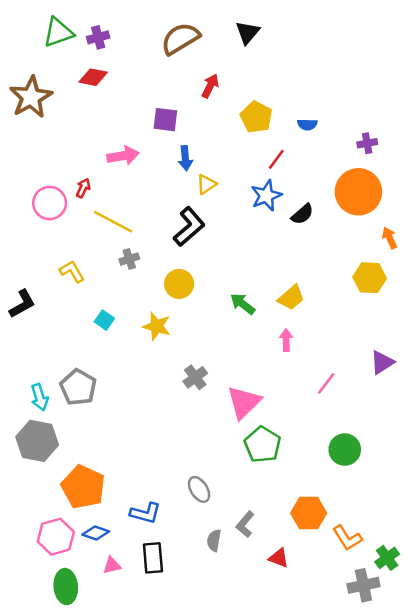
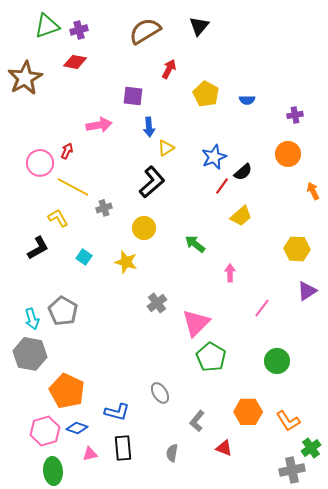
red line: (276, 159) -> (222, 186), moved
orange circle: (358, 192) -> (288, 154), size x0.7
yellow line: (113, 222) -> (73, 187), moved
yellow hexagon: (370, 278) -> (297, 249), moved
yellow trapezoid: (291, 298) -> (241, 216), moved
black L-shape: (22, 304) -> (38, 248), moved
orange L-shape: (347, 538) -> (288, 421), moved
gray semicircle: (214, 540) -> (172, 453), moved

